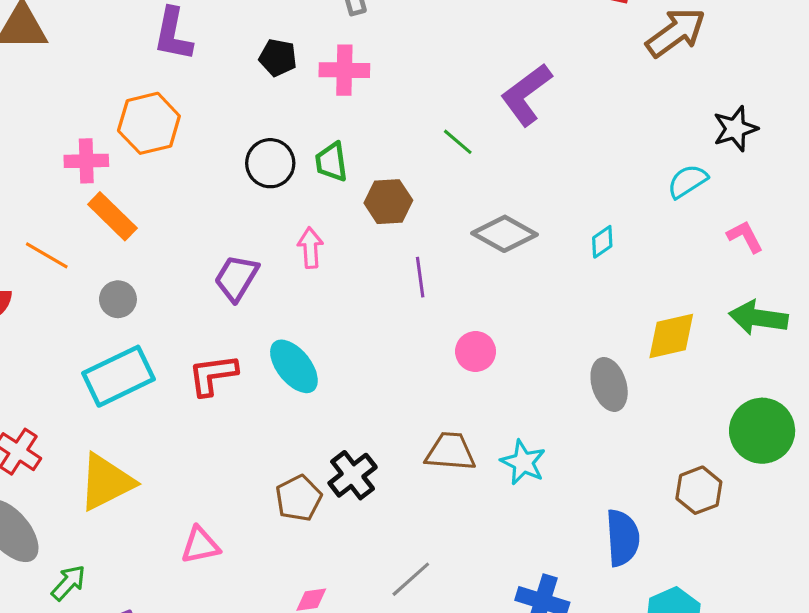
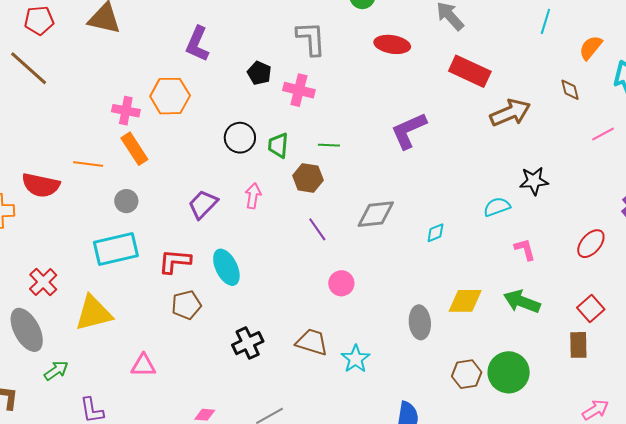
green line: (458, 142) -> (329, 145), moved, turned -50
gray diamond: (505, 234) -> (376, 214), turned -48
orange line: (47, 255) -> (88, 164), turned -36
purple line: (420, 277) -> (317, 229), turned -40
brown hexagon: (699, 490) -> (467, 374), moved
brown pentagon: (299, 498) -> (186, 305), moved

